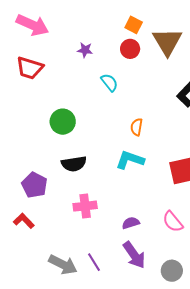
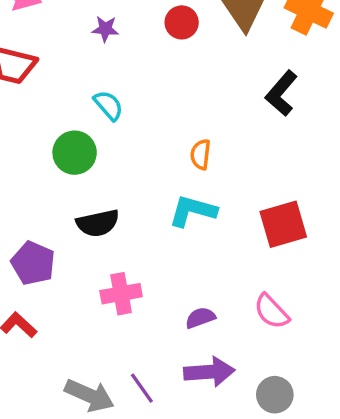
cyan semicircle: (109, 82) -> (108, 105), moved
purple arrow: (134, 255) -> (209, 372), turned -56

